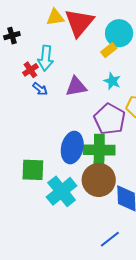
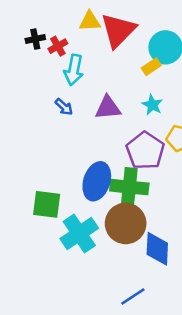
red cross: (30, 70) -> (58, 46), moved

